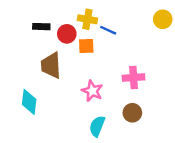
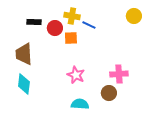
brown trapezoid: (51, 65) -> (24, 54), moved
pink cross: (134, 78) -> (119, 74), moved
cyan semicircle: (97, 126) -> (80, 104), turned 72

